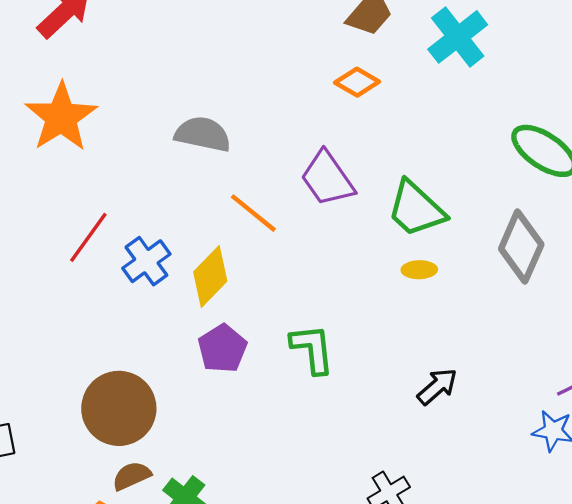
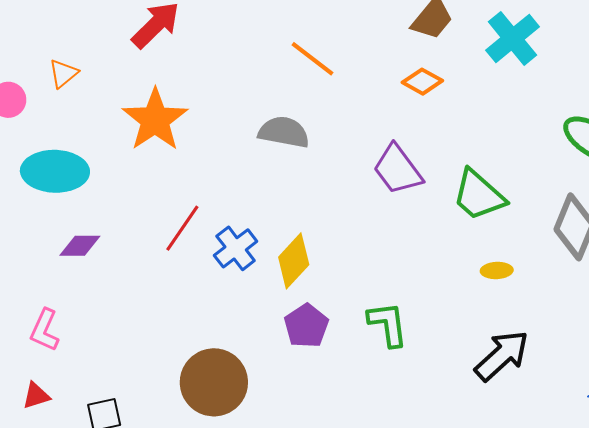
orange line: (253, 213) -> (312, 59), moved
yellow ellipse: (419, 270) -> (497, 270), moved
black arrow: (437, 387) -> (502, 356), size x1.5

